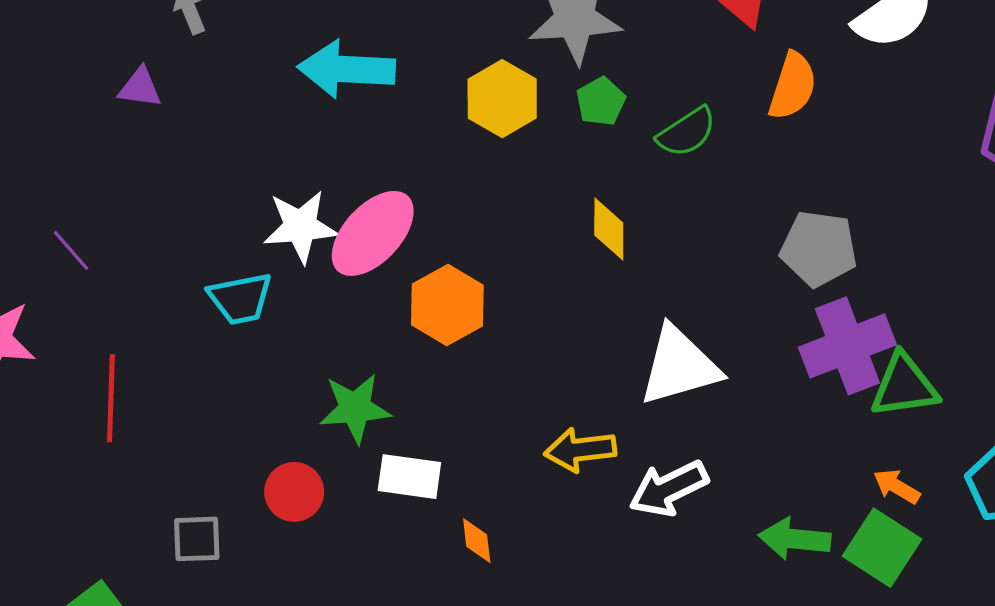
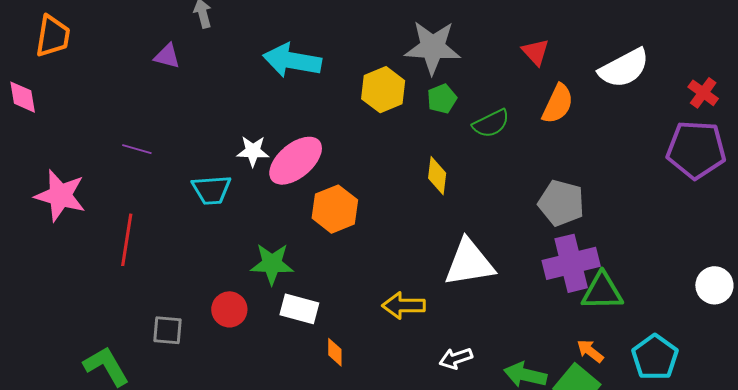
white star: (300, 227) -> (253, 151), size x0.7
purple line: (71, 250) -> (137, 149), moved, turned -40
white arrow: (669, 488) -> (456, 358), moved, size x0.7

